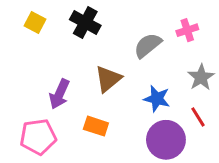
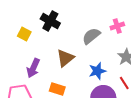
yellow square: (35, 23) -> (24, 34), moved
blue star: (157, 99) -> (97, 71), turned -30

